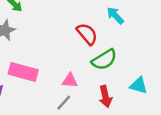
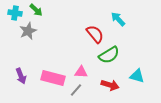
pink rectangle: (23, 72) -> (53, 78), moved
red arrow: (105, 96) -> (110, 85), turned -60

